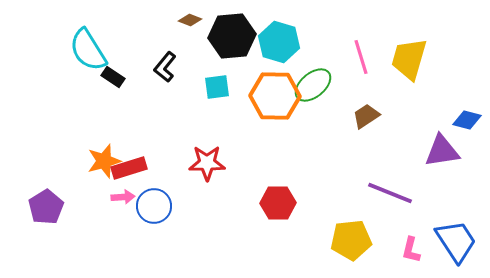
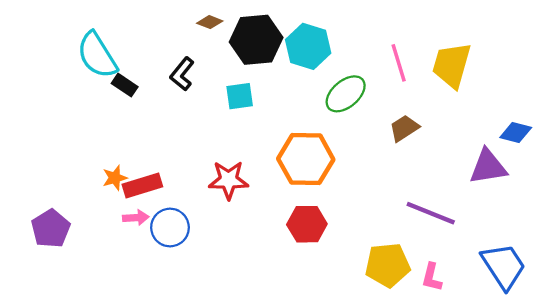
orange hexagon: (275, 96) -> (306, 159), moved
orange star: (104, 161) -> (115, 178), size x0.7
pink L-shape: (411, 250) -> (432, 277), moved

